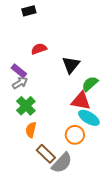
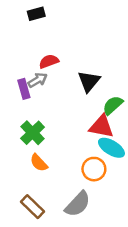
purple rectangle: (19, 71) -> (24, 89), turned 35
gray arrow: (20, 83) -> (38, 80), moved
orange semicircle: (31, 130) -> (39, 163), turned -56
brown rectangle: (46, 154) -> (33, 207), moved

